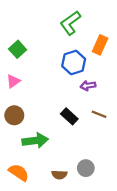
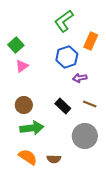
pink triangle: (13, 81) -> (22, 66), moved
brown circle: (14, 115) -> (24, 105), moved
gray circle: (86, 168) -> (85, 136), moved, size x1.6
orange semicircle: (19, 172) -> (28, 157), moved

